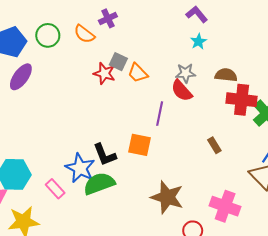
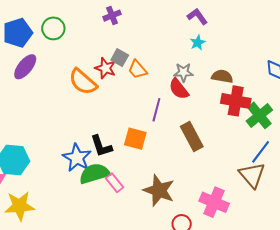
orange semicircle: (84, 34) -> (83, 82), moved, size x1.4
brown rectangle: (214, 145) -> (192, 137), moved, size x1.8
pink rectangle: (55, 189) -> (115, 183), moved

